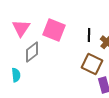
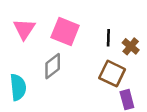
gray diamond: (32, 52) -> (53, 66), moved
cyan semicircle: (16, 75) -> (18, 87), size x1.5

